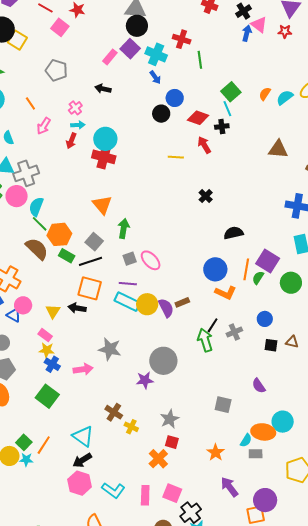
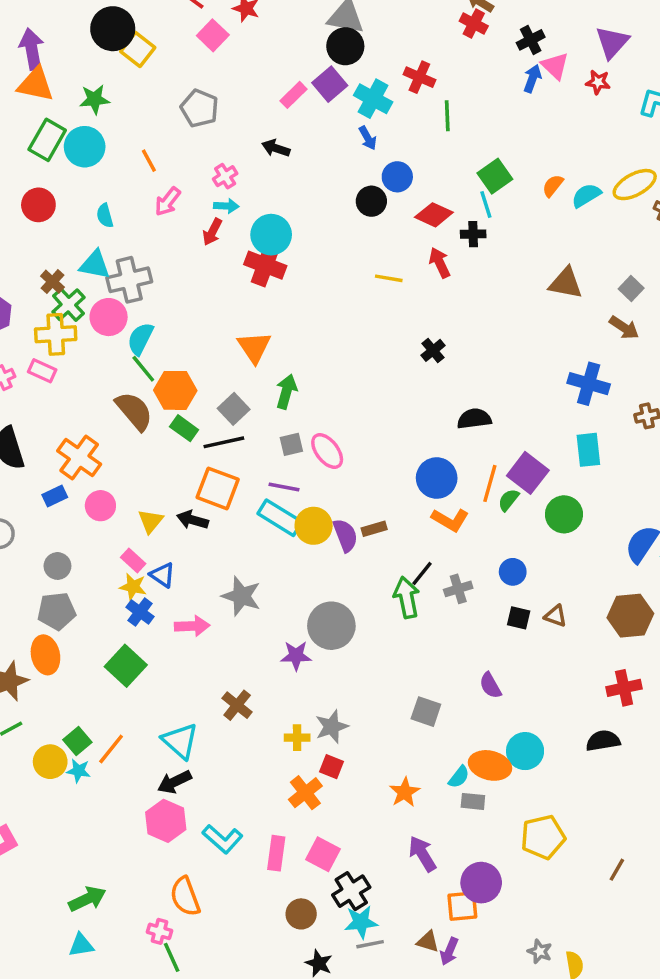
blue triangle: (14, 315) -> (162, 575), moved
yellow cross: (131, 427) -> (297, 738), moved, turned -32

